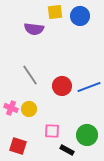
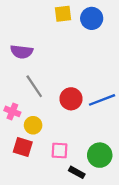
purple semicircle: (34, 29) -> (22, 52), moved
pink cross: (11, 108) -> (12, 111), moved
red square: (18, 146) -> (23, 147), moved

